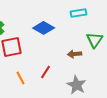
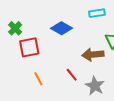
brown arrow: (75, 54) -> (93, 55), size x1.5
red line: (46, 72) -> (72, 75), moved, turned -72

